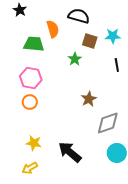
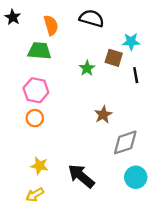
black star: (20, 10) -> (13, 17), moved
orange semicircle: (53, 29) -> (51, 25), moved
brown square: (90, 41) -> (114, 58), moved

